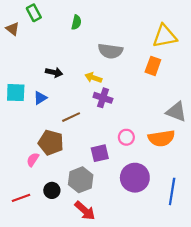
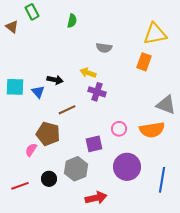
gray semicircle: (110, 51) -> (104, 48), size x0.7
black arrow: (54, 72) -> (55, 80), moved
blue triangle: (40, 98) -> (38, 92), turned -40
red arrow: (85, 211) -> (96, 198), moved, turned -55

